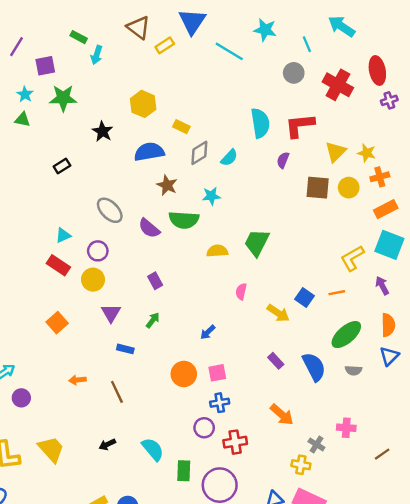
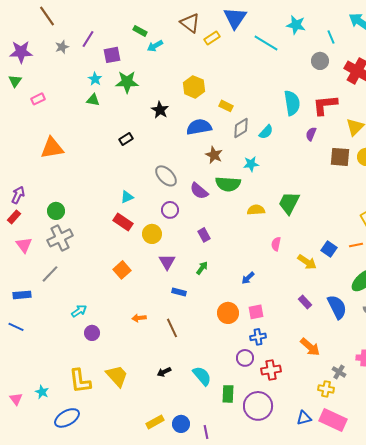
cyan arrow: (97, 55) -> (155, 46), turned 42
purple circle: (98, 251) -> (170, 210), moved

